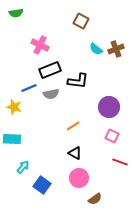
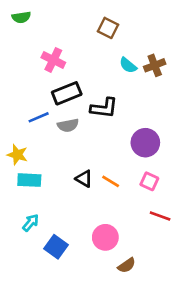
yellow star: (14, 107) -> (17, 155), moved
orange line: (73, 126) -> (111, 181), moved, turned 64
cyan rectangle: (12, 139) -> (29, 180), moved
black triangle: (75, 153) -> (84, 179), moved

